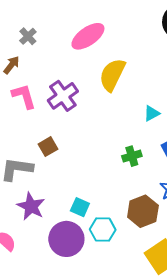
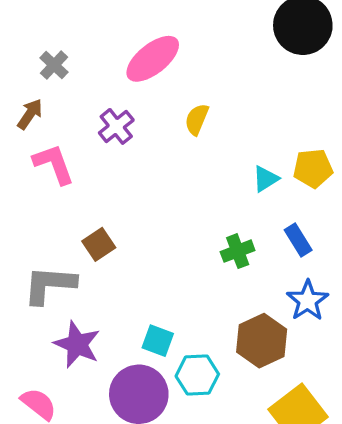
yellow semicircle: (112, 75) -> (197, 119), size x0.6
purple cross: (63, 96) -> (116, 126), moved, size x0.7

